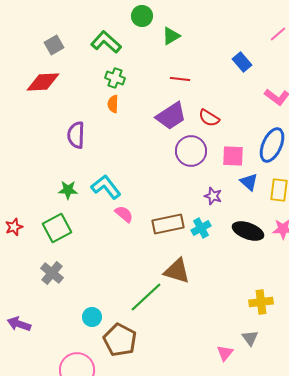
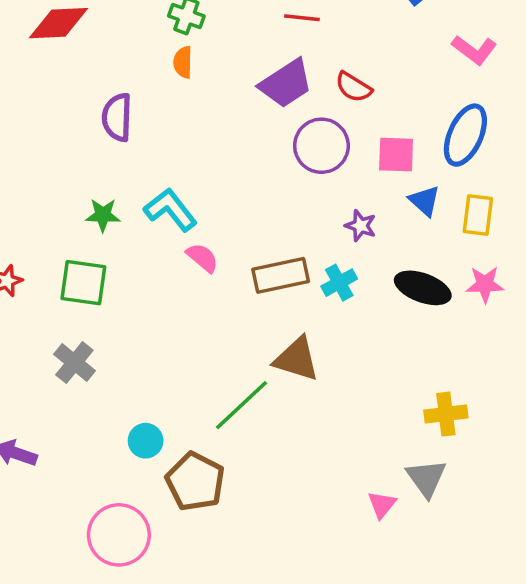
green square: (57, 228) -> (83, 283), turned 36
gray triangle: (250, 338) -> (426, 478), size x1.4

